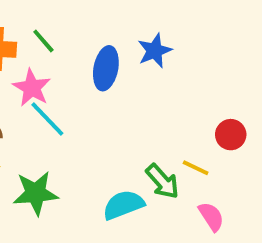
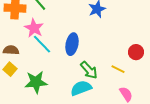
blue ellipse: (106, 68) -> (72, 44), moved
green arrow: (162, 181) -> (89, 70), moved

